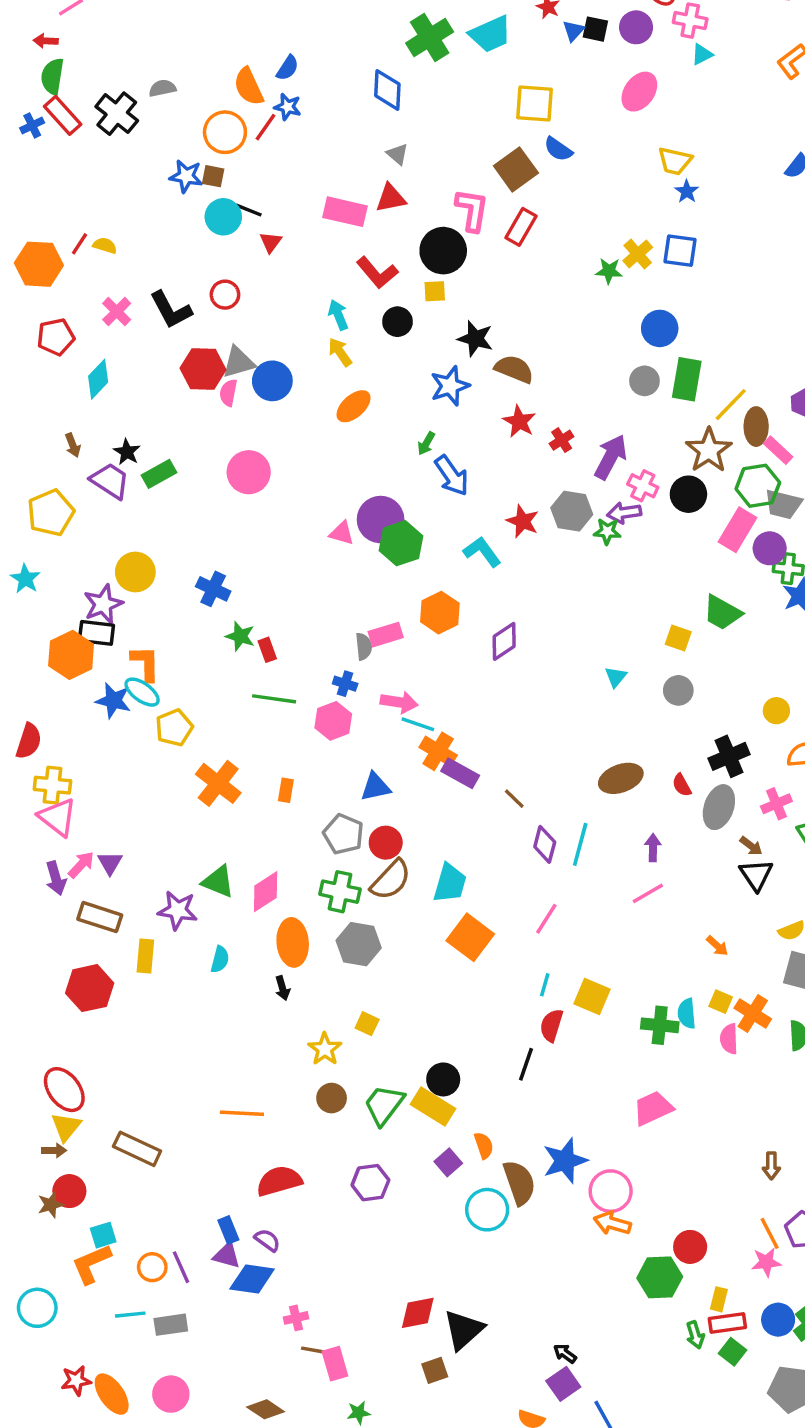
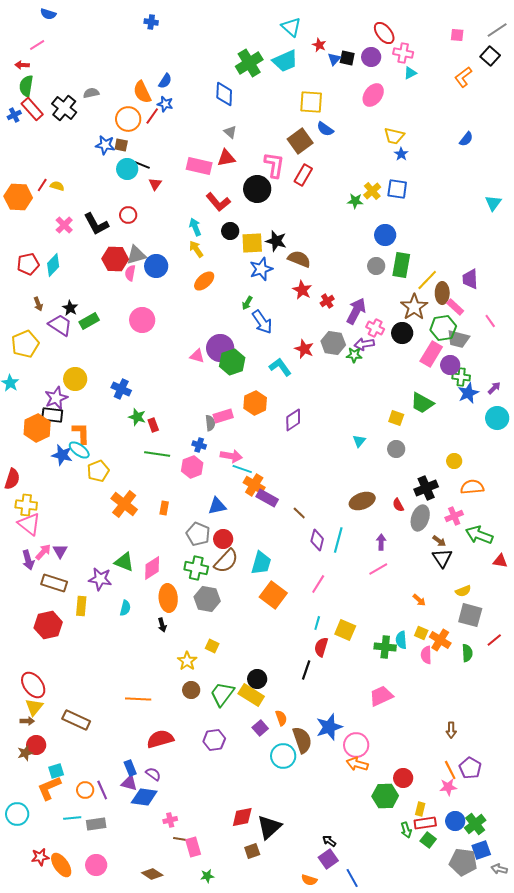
yellow square: (435, 291) -> (252, 243), moved, size x1.6
red pentagon: (56, 337) -> (28, 264), moved

